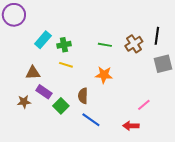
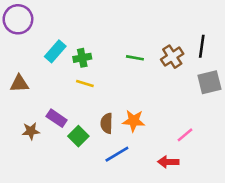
brown triangle: (33, 73) -> (19, 84), moved
orange star: (104, 75) -> (134, 121), moved
blue line: (91, 120) -> (117, 154), turned -66

